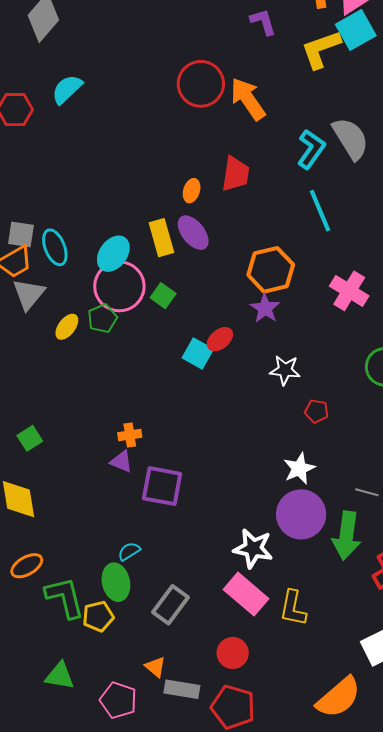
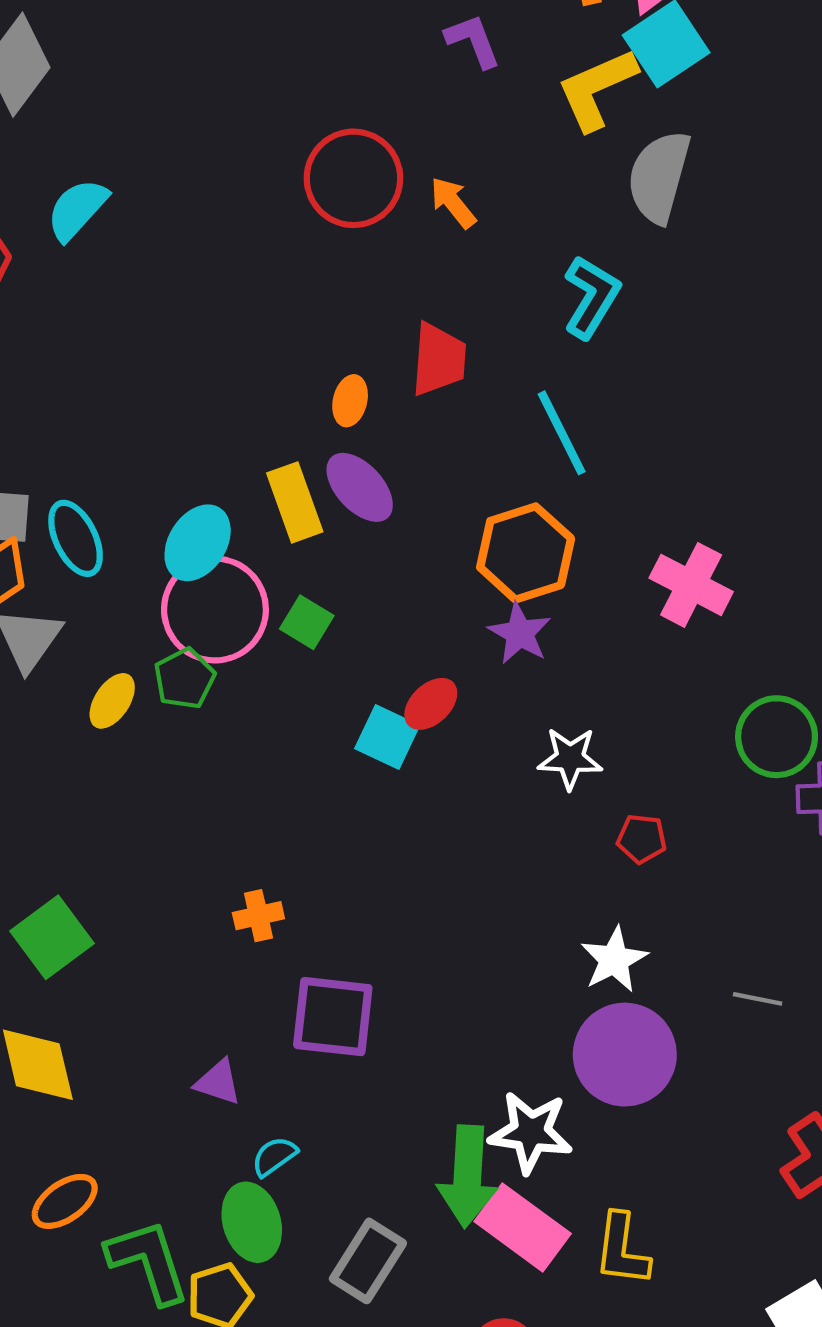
orange arrow: (248, 99) -> (453, 203), size x0.6
gray semicircle: (351, 139) -> (659, 177), moved, turned -129
cyan line: (320, 211) -> (562, 433), moved
green square: (30, 438) -> (52, 937), size x1.5
purple triangle: (121, 462) -> (218, 1082), moved
green arrow: (347, 536) -> (467, 1176), moved

